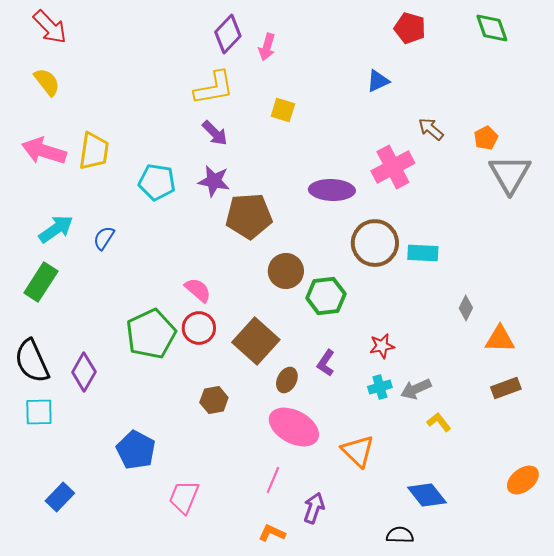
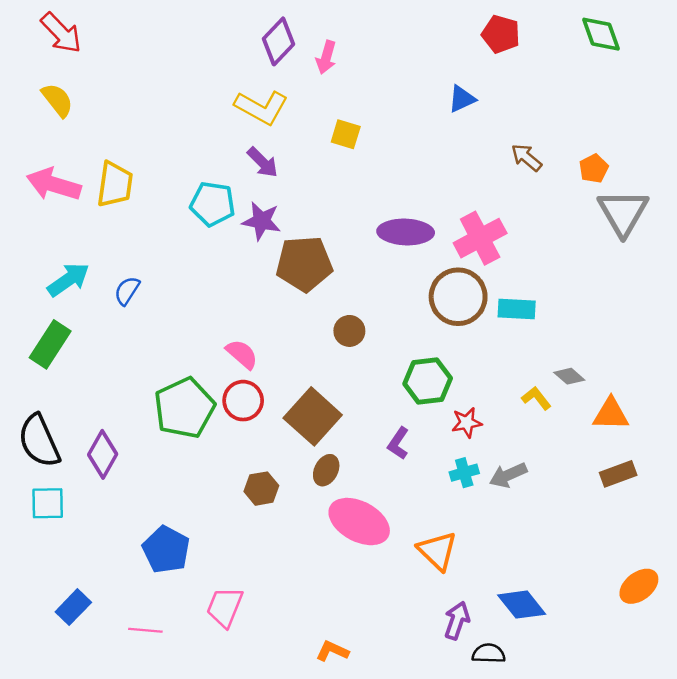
yellow L-shape: (214, 88) -> (261, 107), turned 39
pink cross: (393, 167) -> (480, 238), moved
cyan pentagon: (157, 182) -> (213, 204), moved
brown circle: (286, 271) -> (349, 331), size x0.7
green hexagon: (326, 296) -> (428, 381), moved
gray diamond: (466, 308) -> (569, 376), turned -75
brown ellipse: (287, 380) -> (326, 470), moved
yellow L-shape: (439, 422) -> (536, 398), moved
pink line: (273, 480) -> (145, 630), moved, turned 72
purple arrow: (314, 508) -> (457, 620), moved

